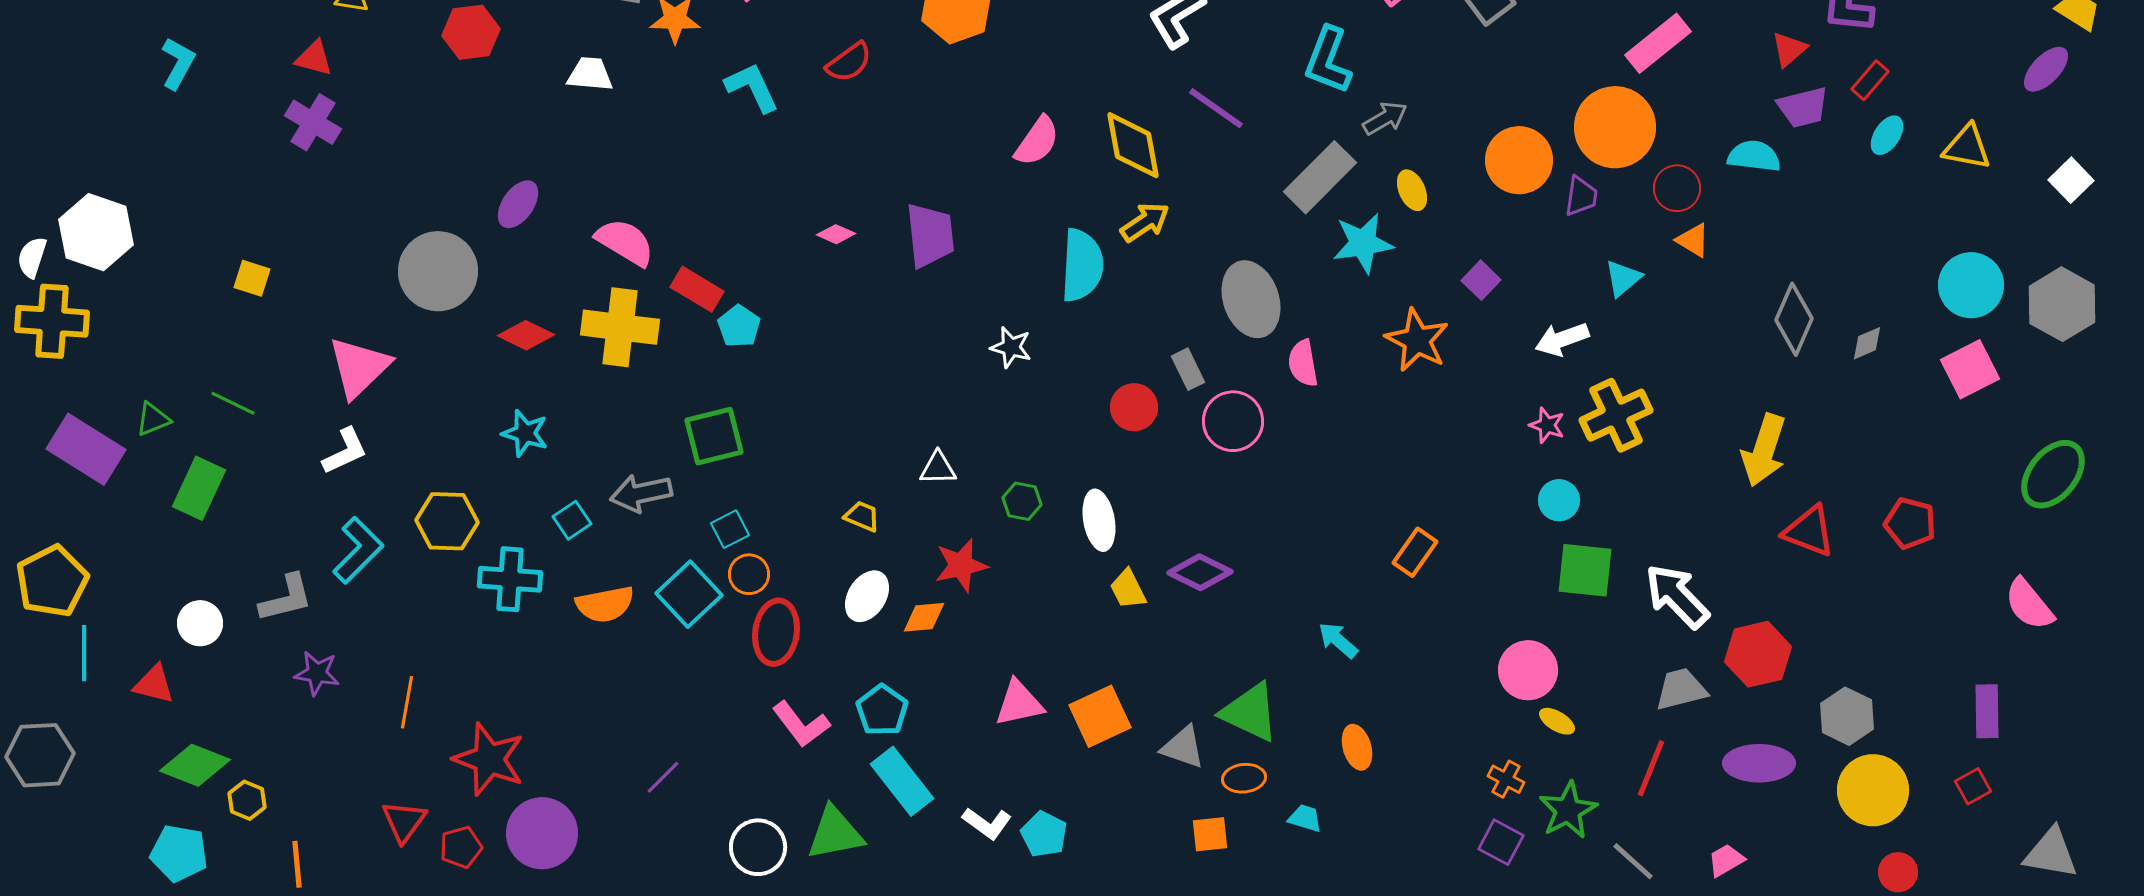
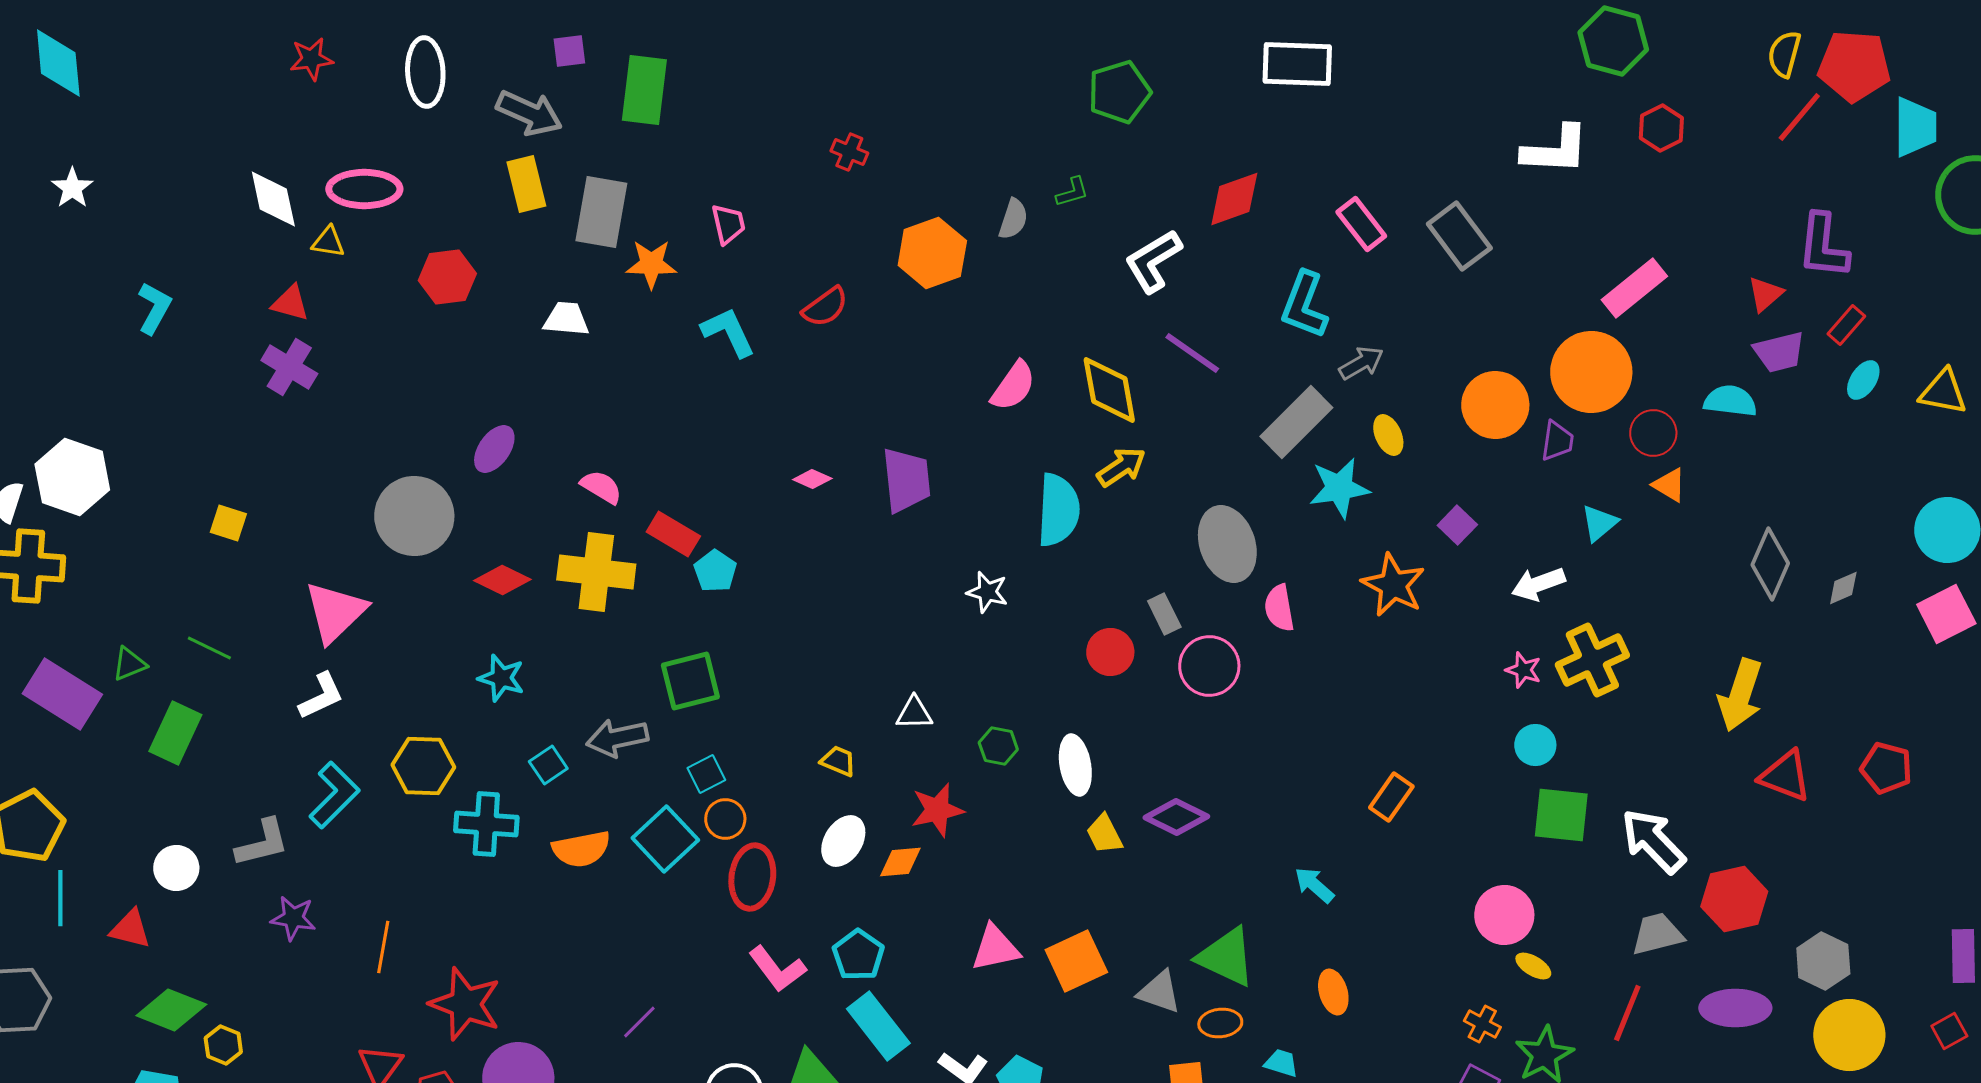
pink semicircle: (625, 242) -> (601, 487), size x0.7

